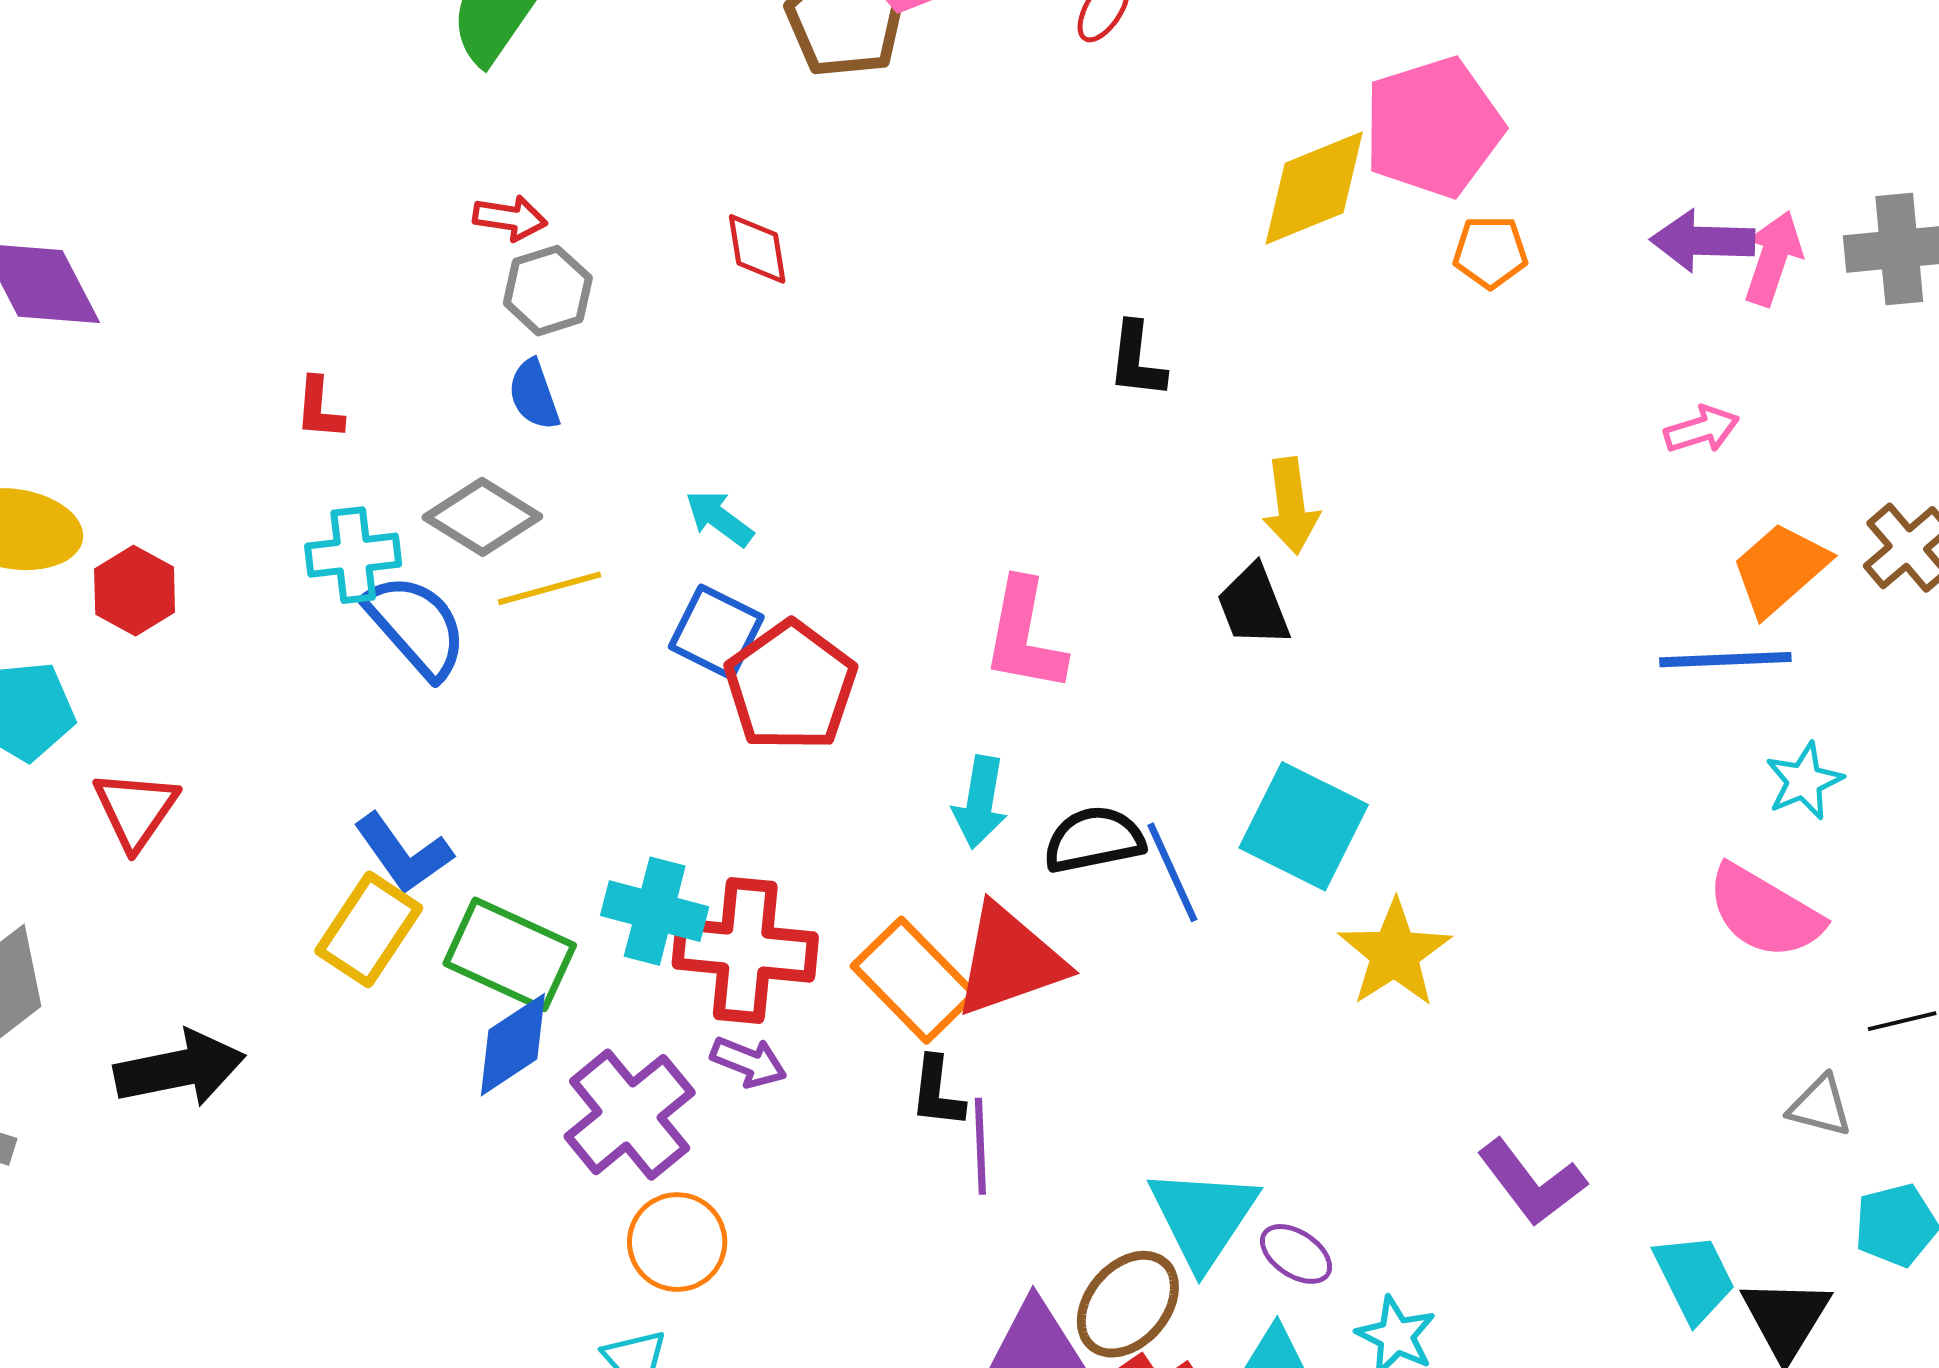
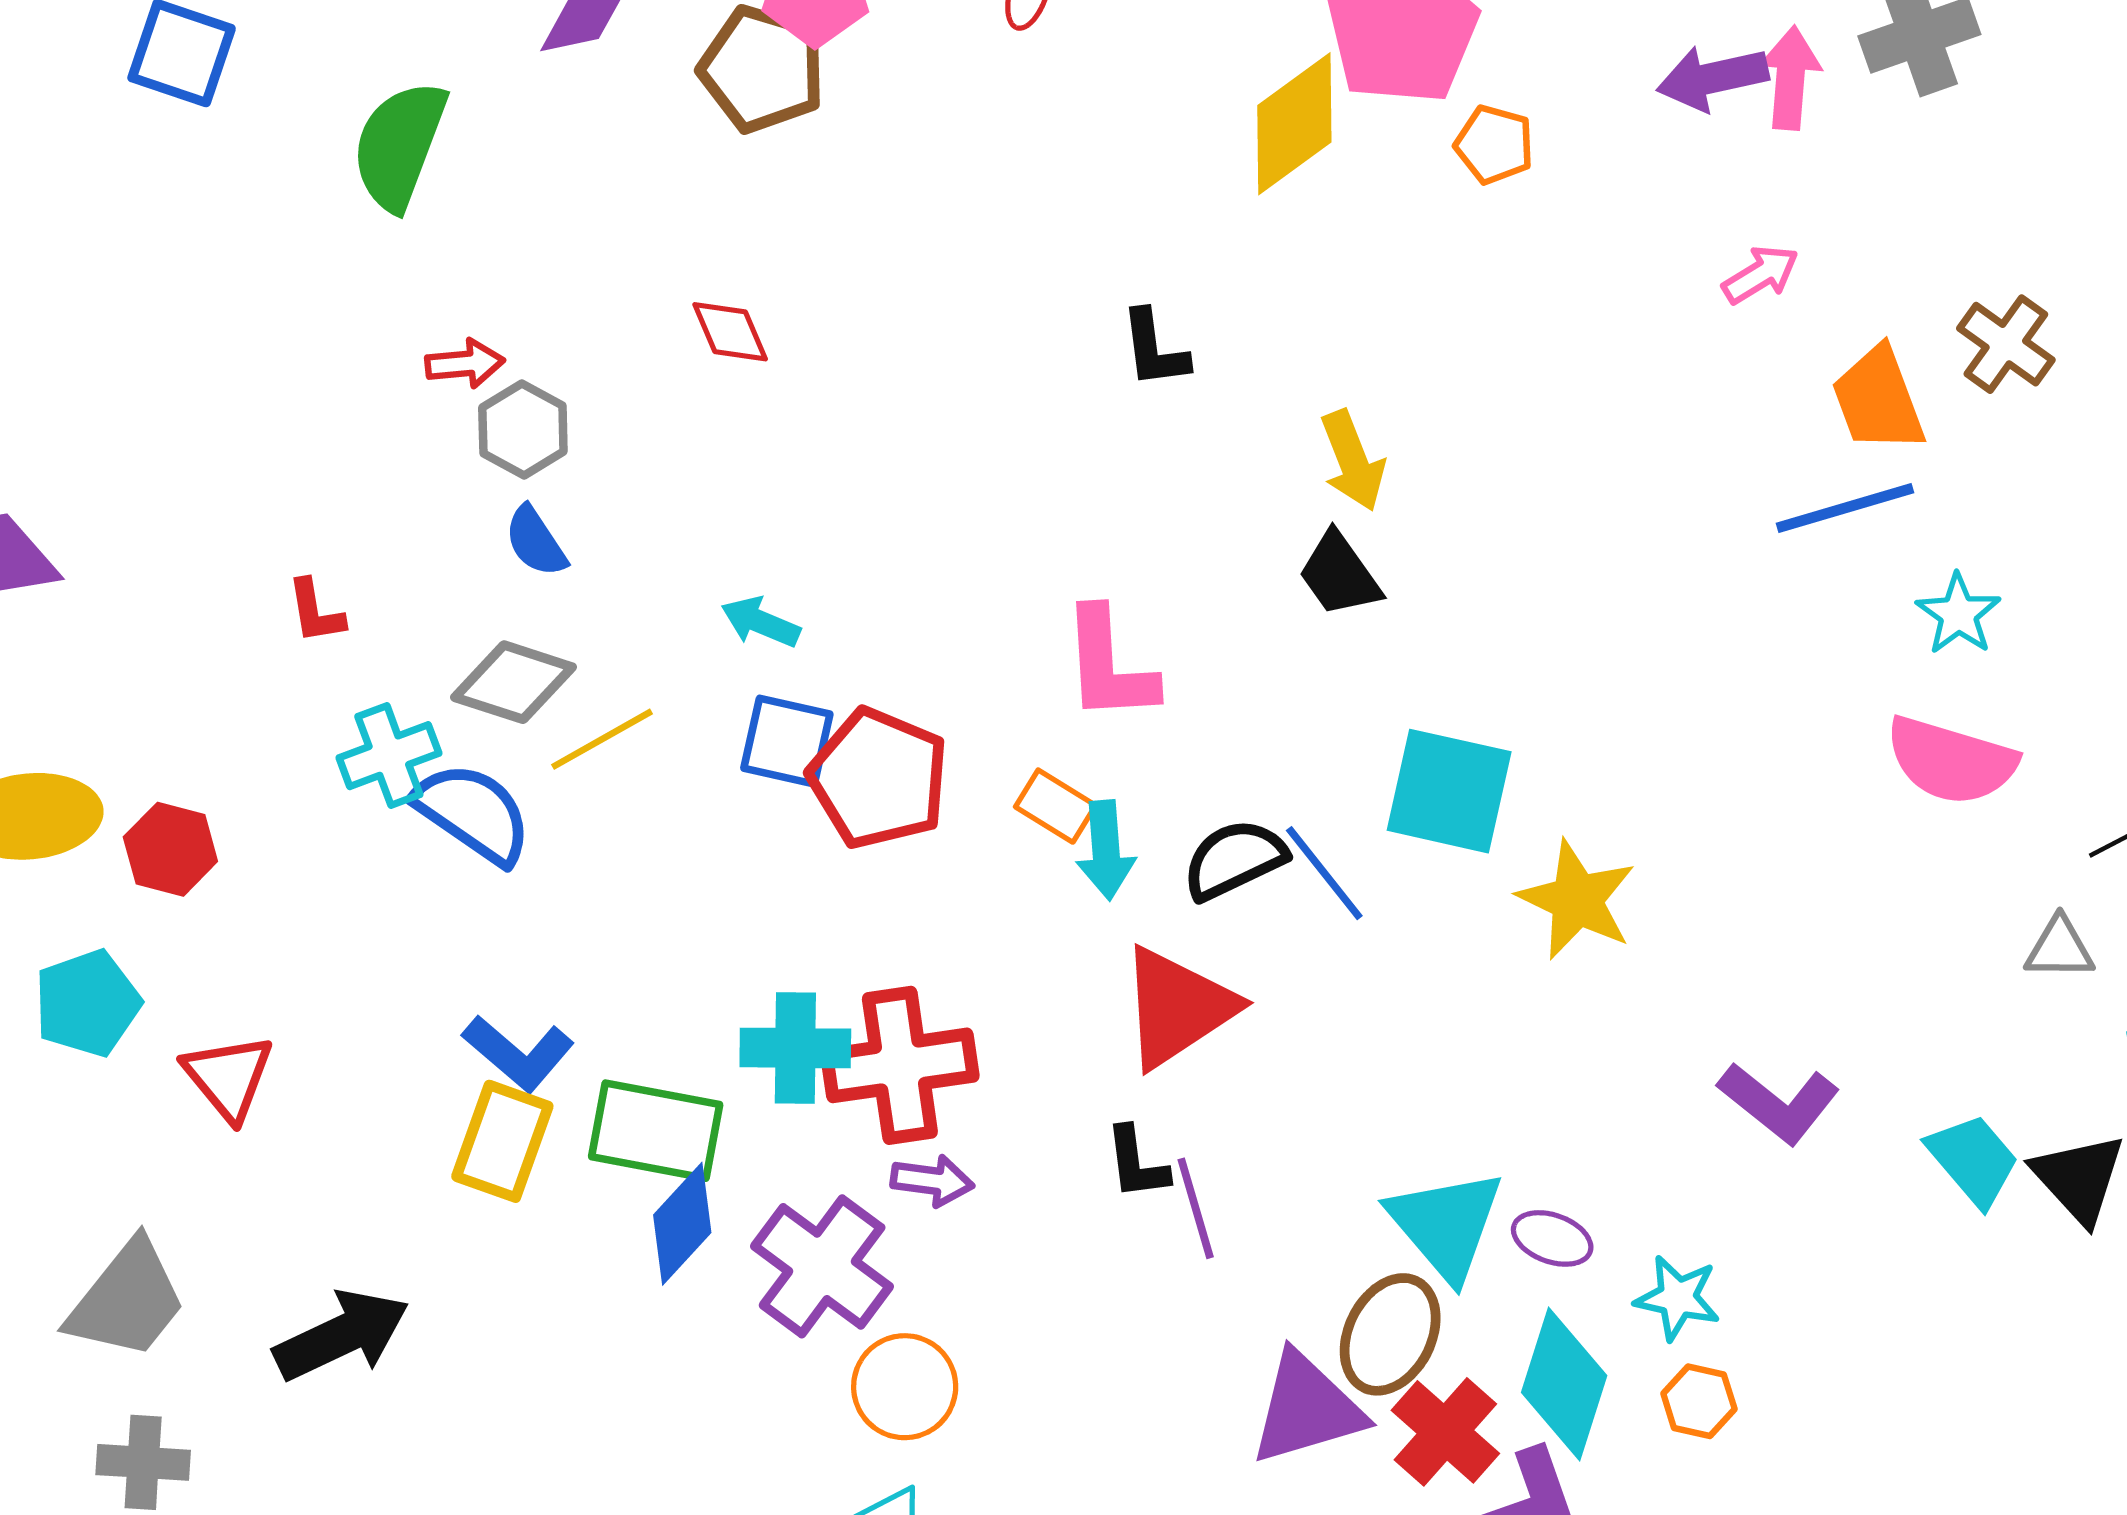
orange pentagon: (1490, 252) -> (1494, 145), turned 30
orange trapezoid: (1780, 569) -> (1878, 400), turned -55
orange rectangle: (914, 980) -> (1055, 806), moved, size x0.6

